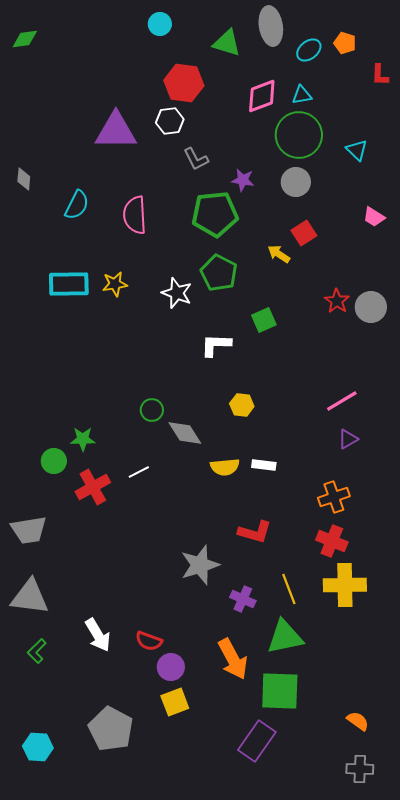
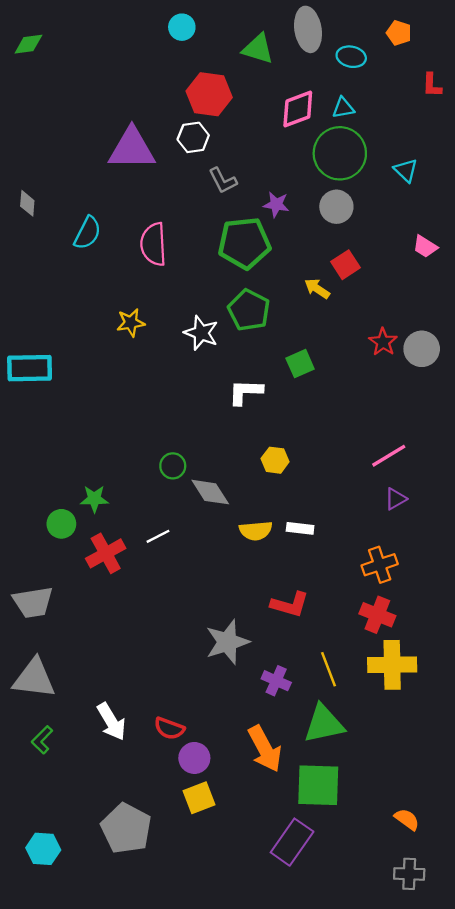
orange pentagon: (345, 43) -> (399, 33), moved
cyan ellipse: (309, 50) -> (351, 57), turned 50
cyan rectangle: (69, 284) -> (30, 368), moved

